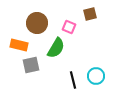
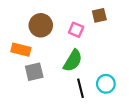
green semicircle: (56, 48) -> (73, 61), moved

